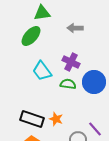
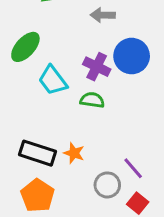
green ellipse: (31, 36) -> (25, 47), moved
blue circle: (94, 82) -> (132, 56), moved

